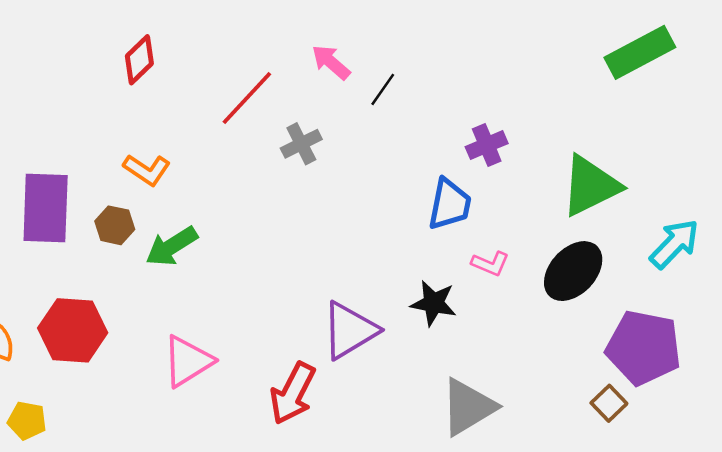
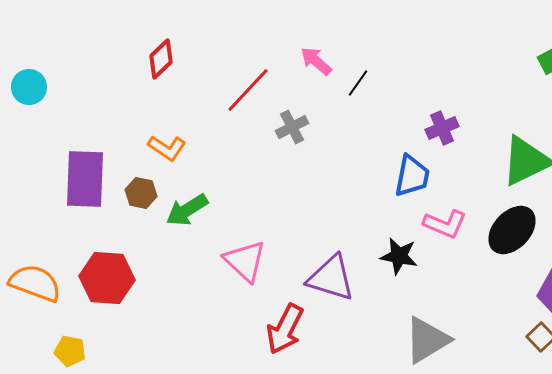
pink L-shape: (490, 264) -> (445, 224), size x1.4
purple triangle: (349, 330) -> (331, 278), turned 48
pink triangle: (188, 361) -> (245, 261), moved, turned -45

